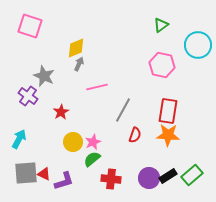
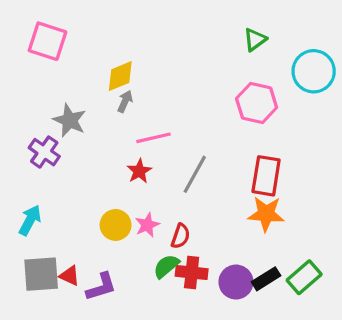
red star: (61, 112) -> (139, 171), moved
red semicircle: (135, 135) -> (181, 236), moved
green semicircle: (92, 159) -> (166, 266), moved
red cross: (111, 179) -> (192, 273), moved

